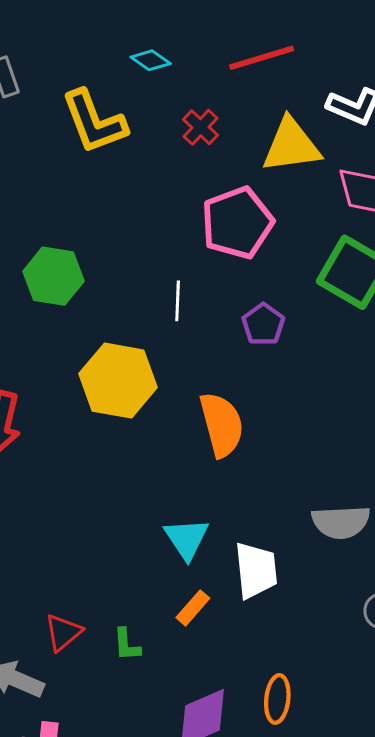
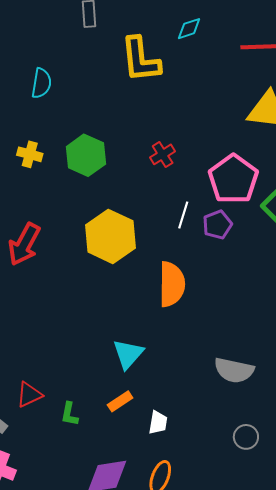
cyan diamond: (151, 60) -> (189, 29), turned -68
red cross: (201, 127) -> (163, 154), moved
pink pentagon: (237, 223) -> (233, 179), moved, turned -30
white line: (178, 301) -> (183, 215), moved
white trapezoid: (256, 570) -> (158, 423), moved, size x0.6

